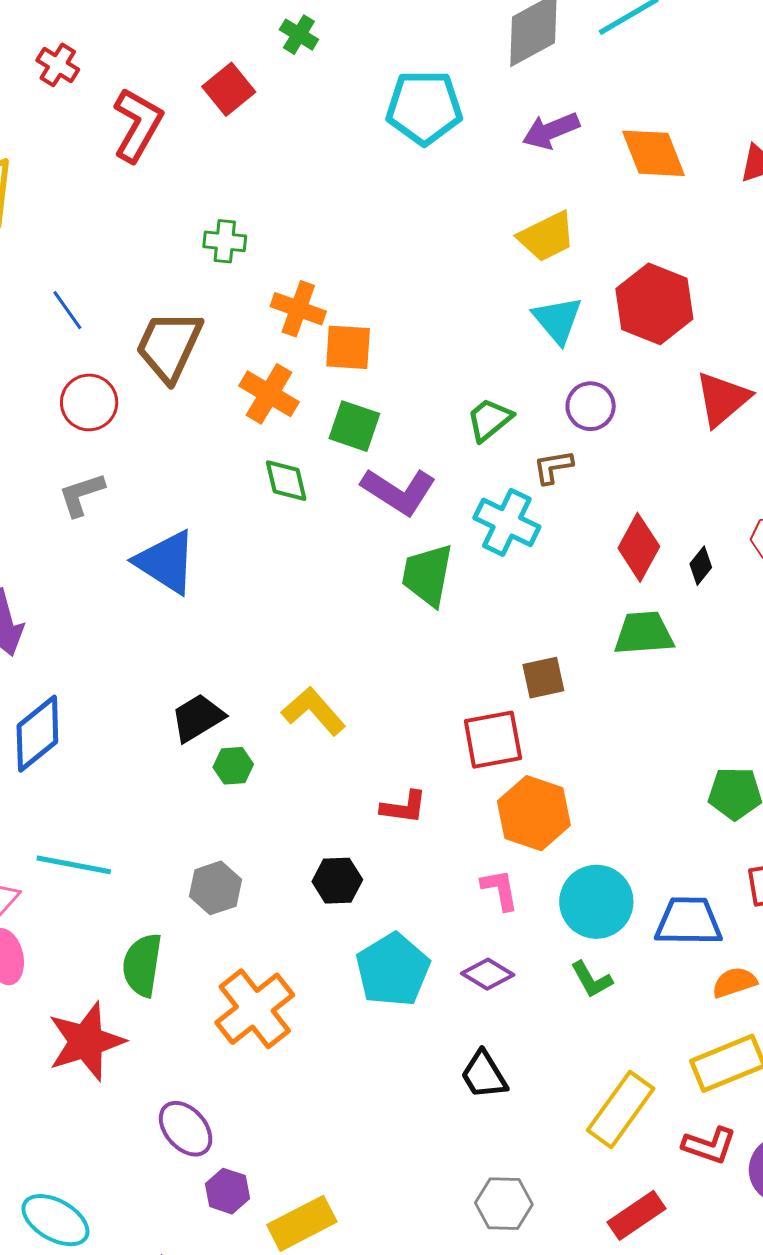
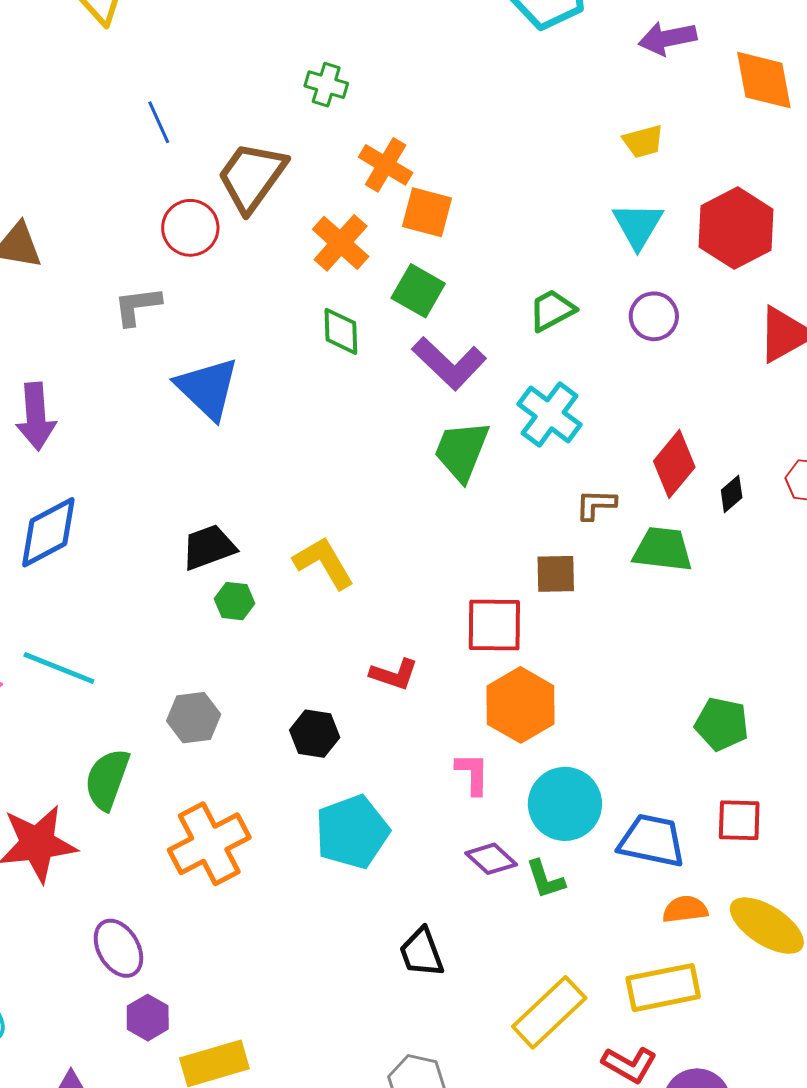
yellow trapezoid: (547, 237) -> (643, 141), size x0.7
red circle: (89, 402) -> (190, 228), moved
brown L-shape: (553, 467) -> (596, 504), moved
purple diamond: (488, 974) -> (491, 859), moved

